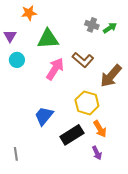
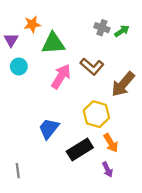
orange star: (29, 13) -> (32, 24), moved

